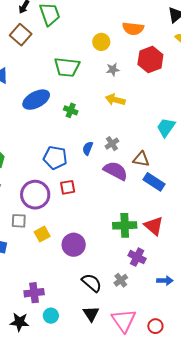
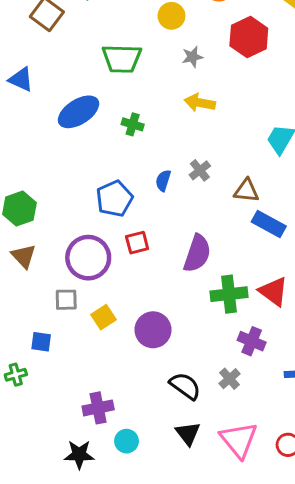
blue pentagon: (55, 158) -> (114, 199), turned -30
purple semicircle: (116, 171) -> (197, 253), moved, turned 85

